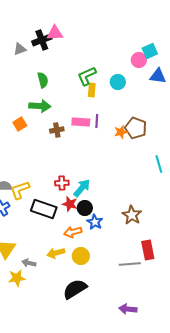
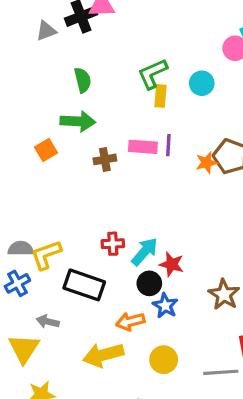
red star: (70, 204) -> (172, 264), moved
yellow arrow: (56, 253) -> (103, 355), size x1.4
yellow circle: (81, 256) -> (164, 360), moved
gray arrow: (29, 263) -> (48, 322), moved

